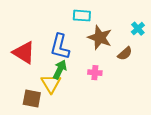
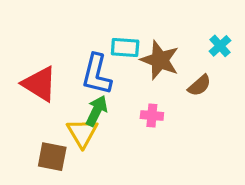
cyan rectangle: (82, 16) -> (125, 47), moved

